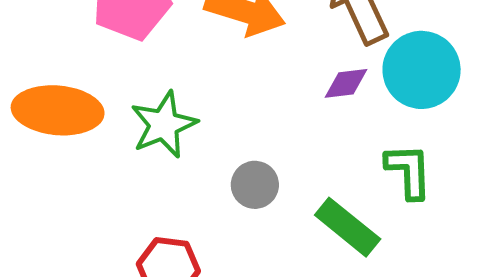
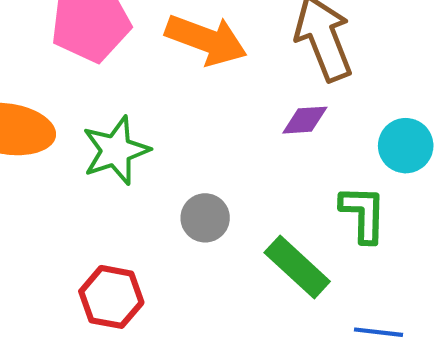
cyan circle: (422, 70) -> (406, 146), moved, size x0.7

